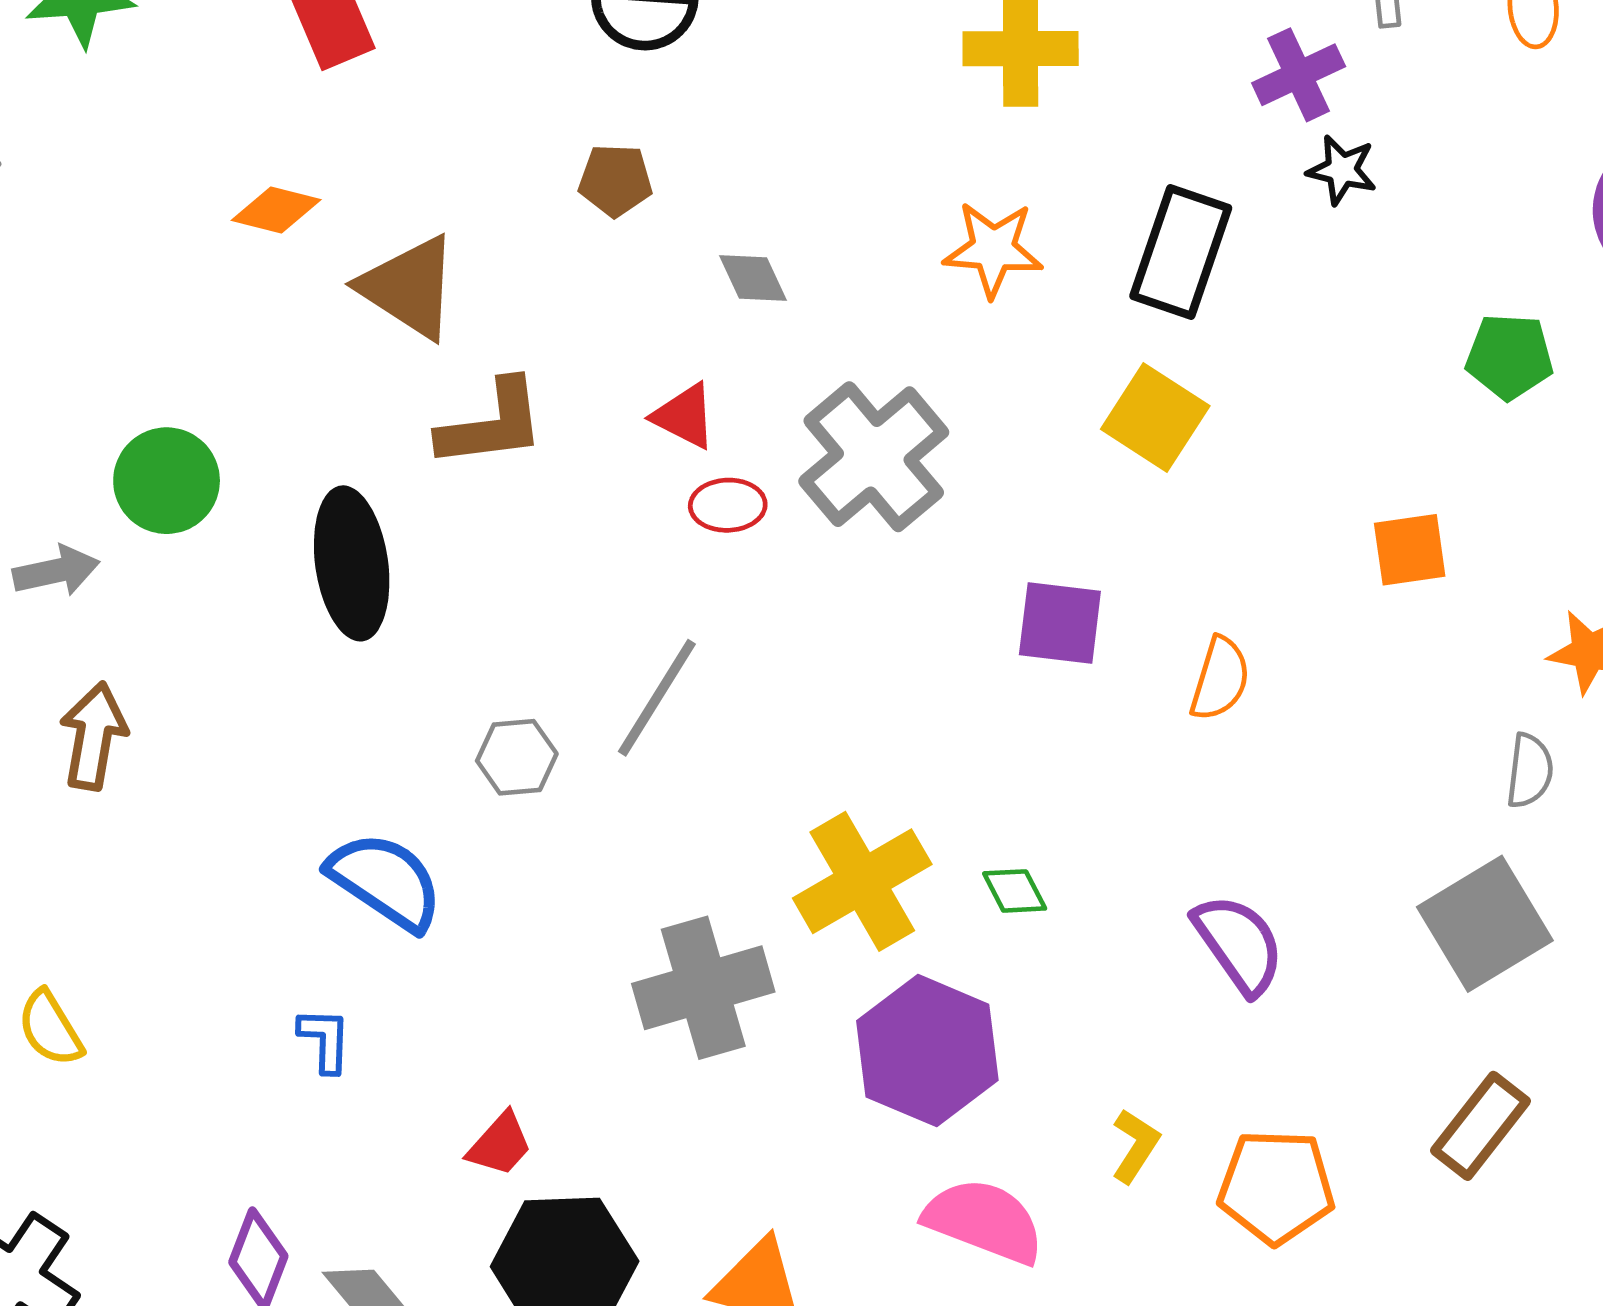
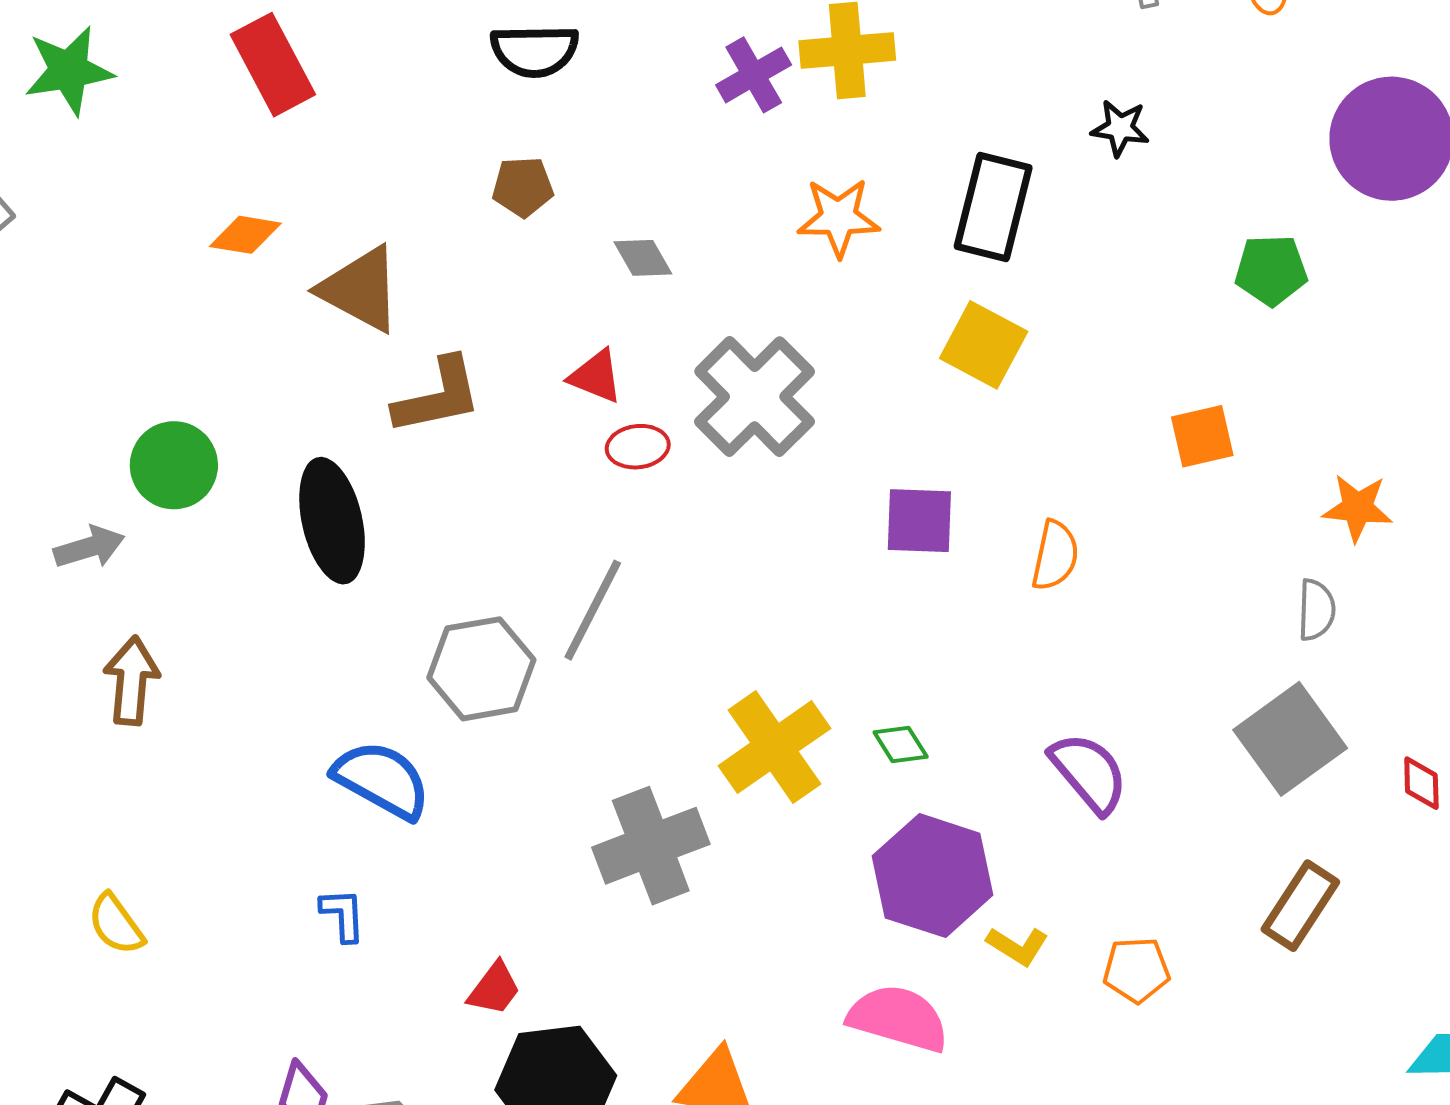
purple cross: (1299, 75) -> (754, 75), moved
gray hexagon: (517, 757) -> (481, 669), size x1.6
purple hexagon: (927, 1051) -> (933, 876), moved
yellow L-shape: (1135, 1146) -> (1018, 946), turned 94
orange pentagon: (1276, 1187) -> (1136, 970), size x0.7

